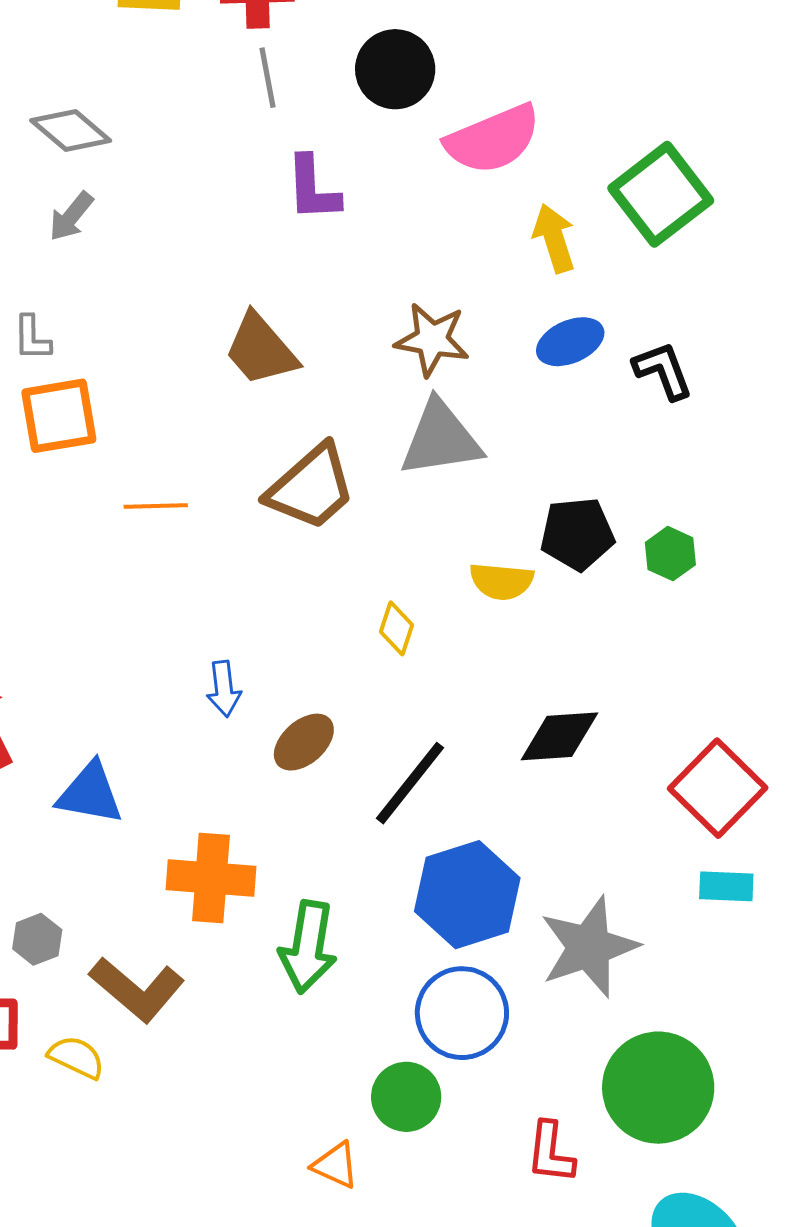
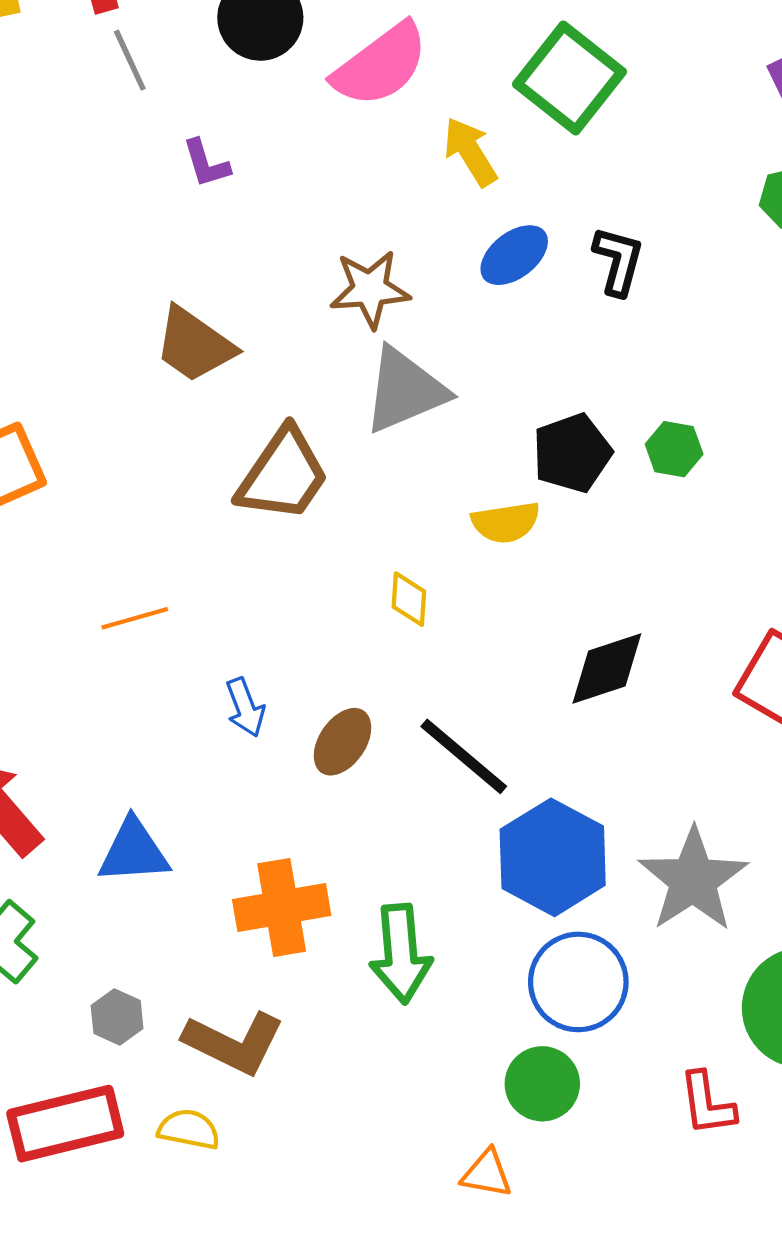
purple L-shape: (313, 188) -> (206, 163), size x0.7
black L-shape: (663, 371) -> (618, 261), turned 50
orange line: (156, 506) -> (135, 618), moved
black line: (410, 783) -> (464, 756), turned -74

